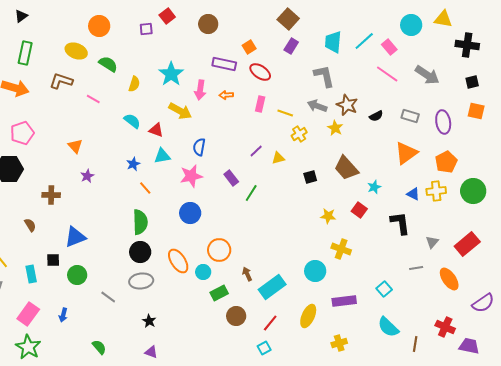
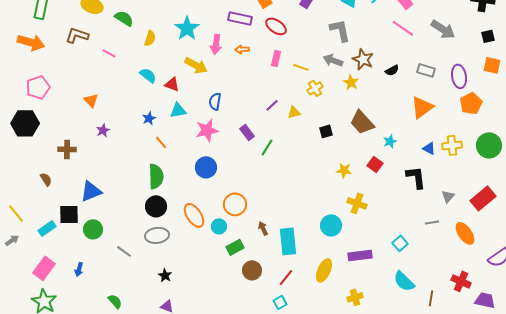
orange pentagon: (446, 162) -> (471, 103), moved
black square: (53, 260) -> (69, 214), size x1.5
cyan rectangle: (31, 274) -> (47, 228), turned 66
cyan rectangle: (272, 287) -> (288, 241), turned -60

